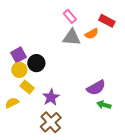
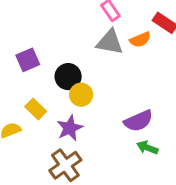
black circle: (36, 63) -> (68, 77), moved
yellow circle: (19, 70) -> (81, 95), moved

